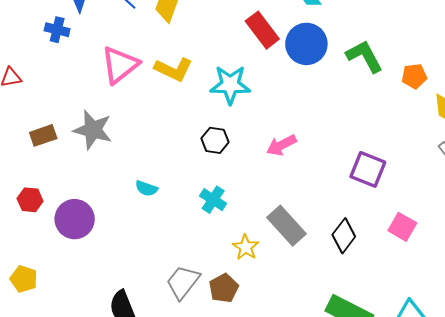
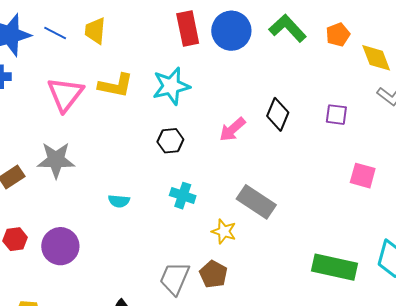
red rectangle: (262, 30) -> (188, 28), turned 40
purple square: (368, 169) -> (336, 115), moved, size x0.7
black diamond: (344, 236) -> (278, 114), moved

